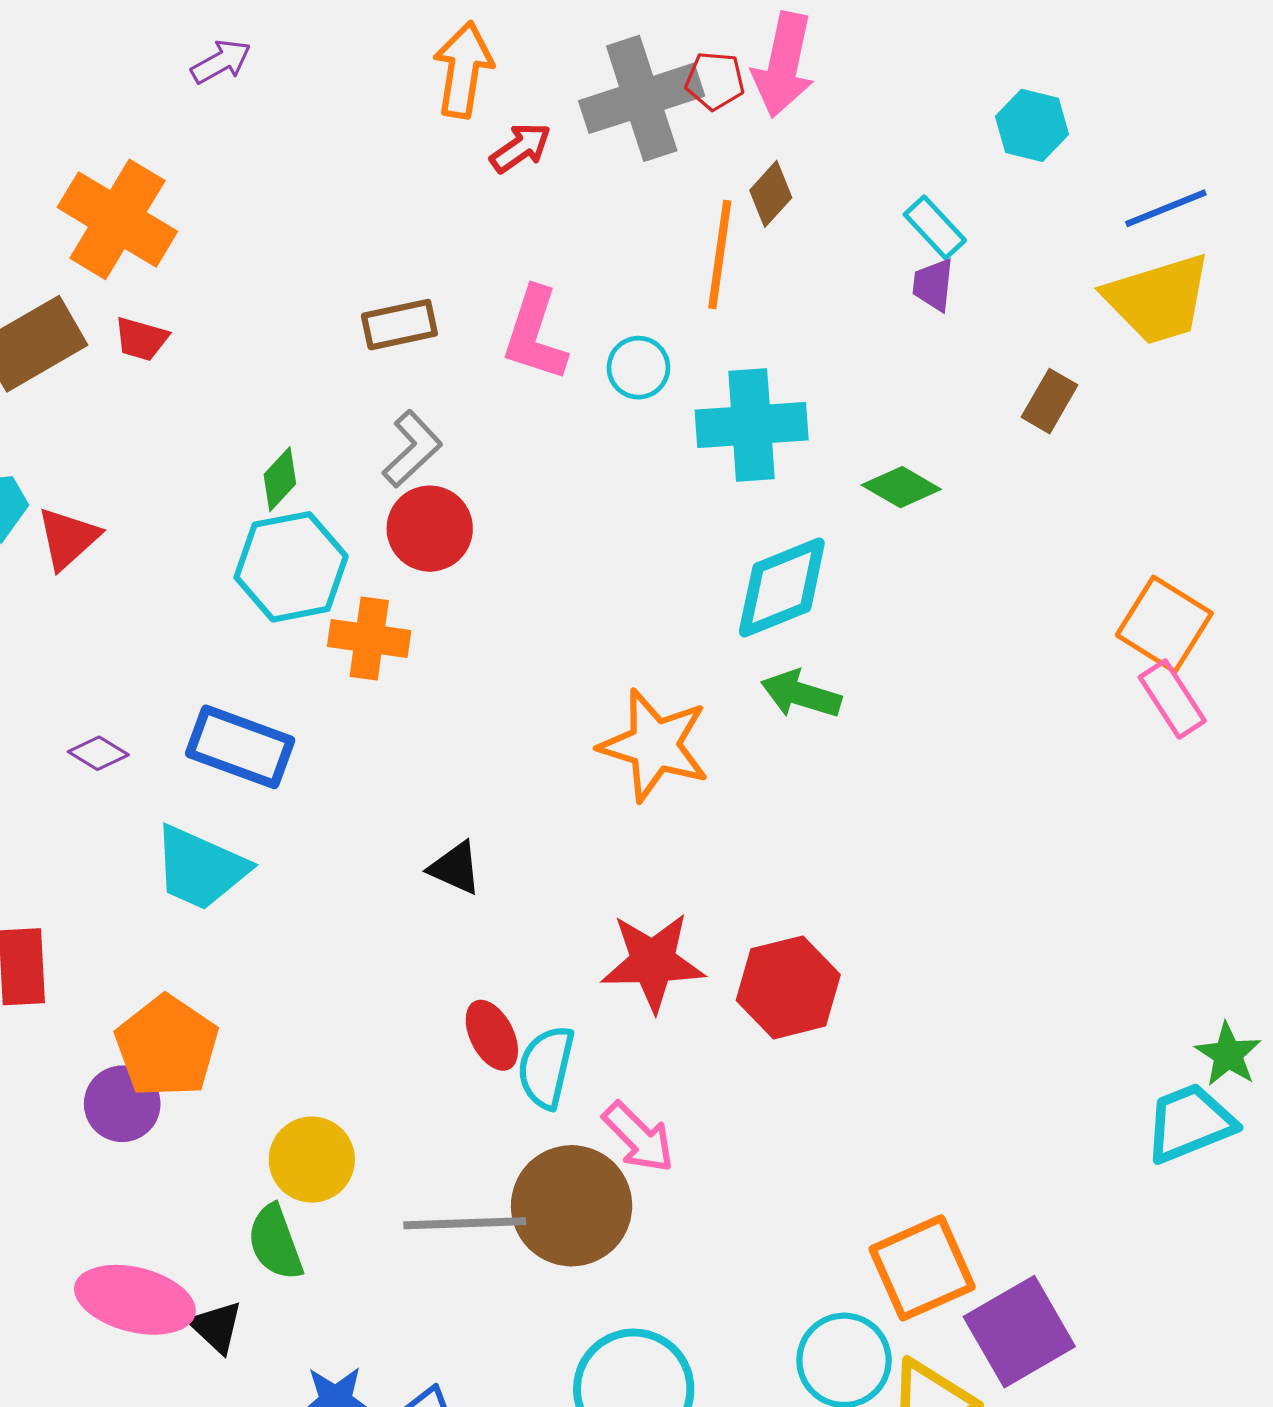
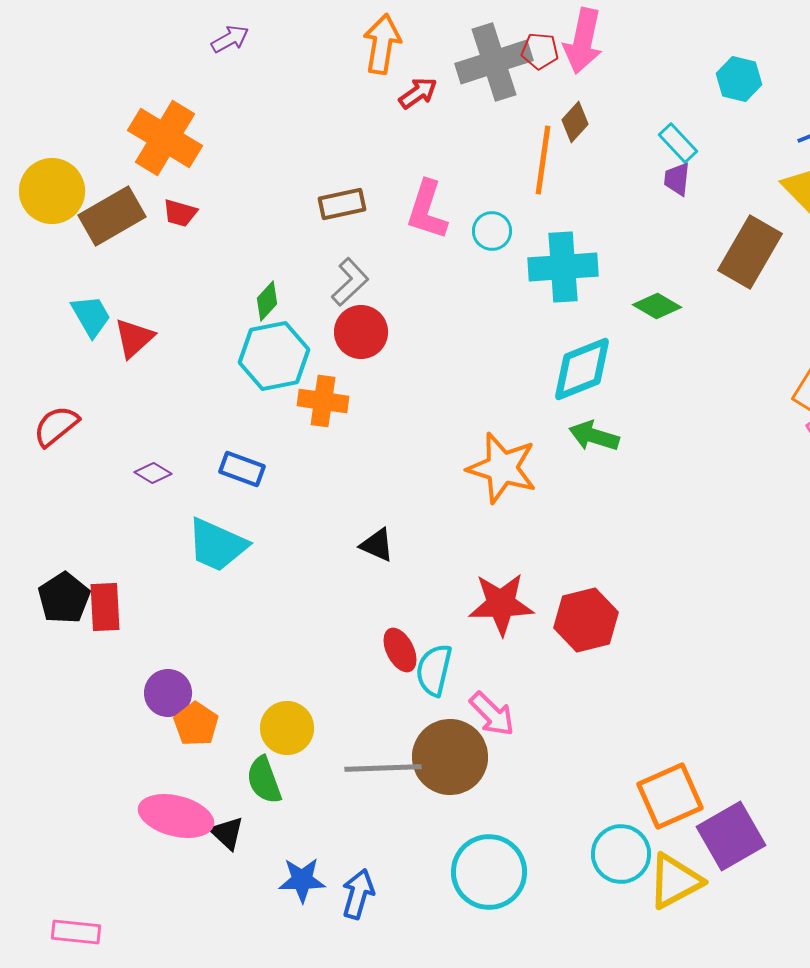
brown rectangle: (1050, 401) -> (750, 252), size x1.8
blue rectangle: (240, 747) -> (242, 469), size x0.7
orange pentagon: (167, 1046) -> (196, 724), moved, size x0.7

